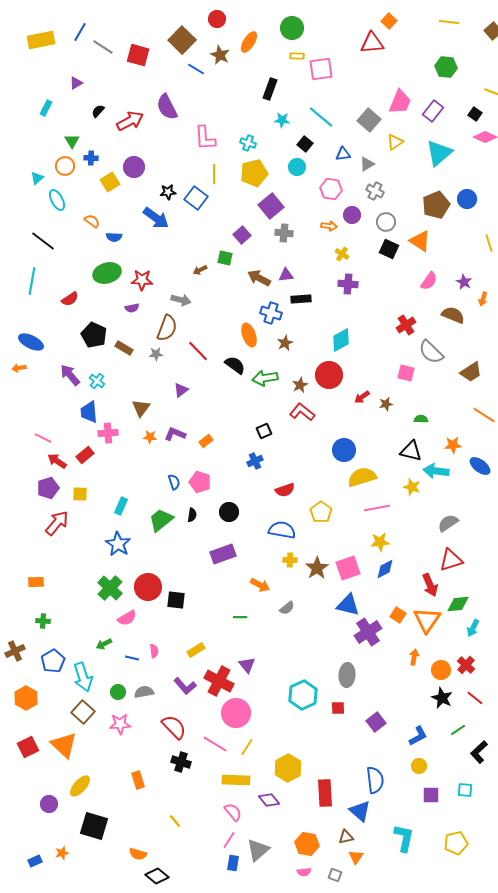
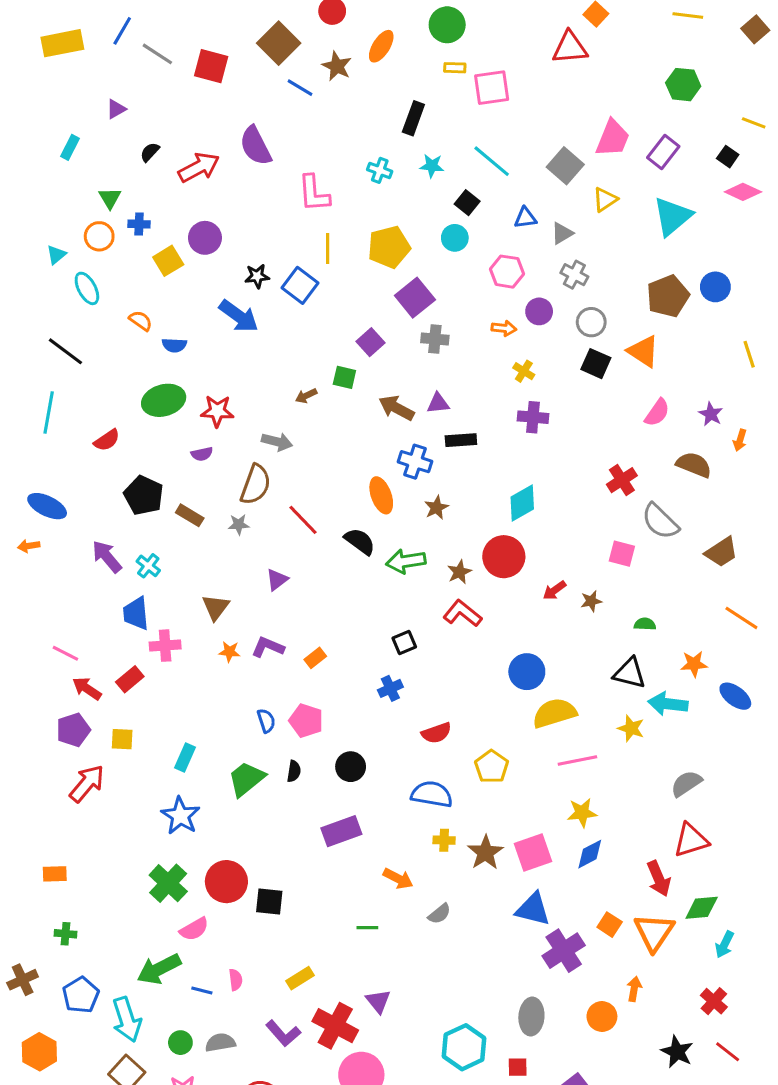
cyan cross: (248, 143) -> (380, 170), moved
green arrow: (104, 644) -> (159, 969), size x1.8
orange circle: (441, 670) -> (602, 1017), moved

